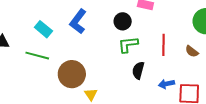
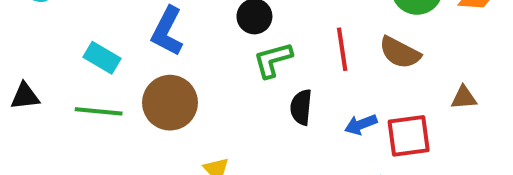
brown semicircle: (192, 51) -> (400, 53), size x1.5
brown circle: (72, 74) -> (170, 103), moved

